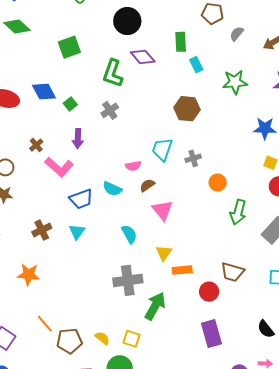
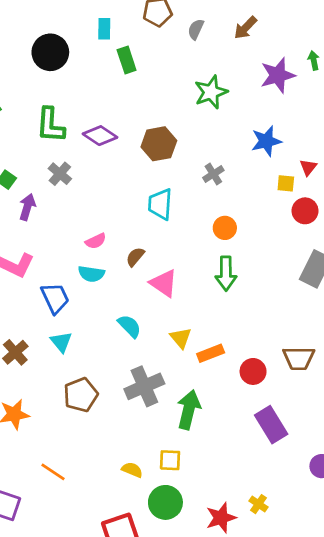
purple diamond: (143, 57) -> (100, 136), moved
cyan rectangle: (196, 65) -> (104, 29), moved, turned 42
purple arrow: (78, 139) -> (27, 207), moved, turned -150
cyan trapezoid: (162, 149) -> (160, 204), moved
gray cross: (193, 158) -> (213, 174), moved
pink semicircle: (133, 166) -> (96, 241), moved
blue trapezoid: (81, 199) -> (55, 298), turned -80
green arrow: (238, 212) -> (226, 274), moved
brown trapezoid: (232, 272) -> (299, 358), moved
brown pentagon: (69, 341) -> (81, 395), moved

